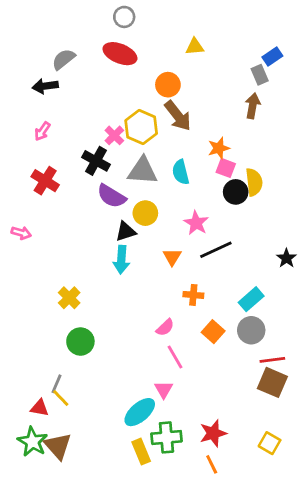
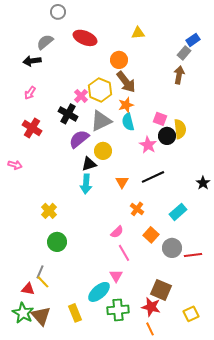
gray circle: (124, 17) -> (58, 12), moved
gray rectangle: (260, 75) -> (184, 53), turned 64
orange star: (219, 148) -> (126, 105), moved
gray triangle: (143, 171) -> (101, 121), turned -30
purple semicircle: (111, 196) -> (79, 139), turned 110
pink star: (196, 223) -> (148, 145), moved
orange cross: (193, 295) -> (137, 209), turned 32
gray circle: (251, 330) -> (172, 248), moved
brown square: (272, 382) -> (161, 290), moved
red star: (213, 433) -> (151, 307), turned 30
yellow square: (270, 443) -> (191, 314), turned 35
yellow rectangle: (141, 452) -> (75, 313), moved

